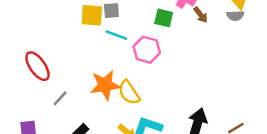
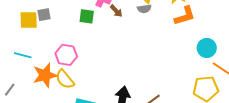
cyan line: (116, 35) -> (23, 55), moved
pink hexagon: (147, 50) -> (66, 55), moved

